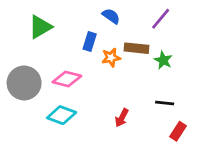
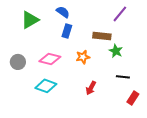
blue semicircle: (111, 16) -> (63, 12), moved
orange star: (111, 58) -> (83, 57), moved
green star: (163, 60) -> (116, 51), moved
gray circle: (24, 83) -> (18, 62), size x0.6

